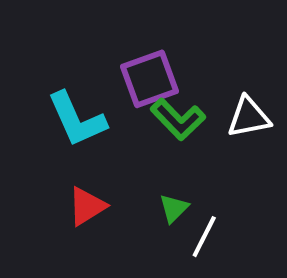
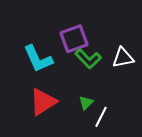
red triangle: (87, 206) -> (43, 102), size x1.4

